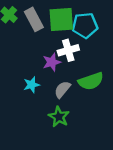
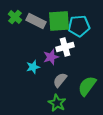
gray rectangle: (34, 19) -> (36, 21), turned -36
green semicircle: (91, 81) -> (87, 86), moved, turned 145
cyan star: (32, 85) -> (33, 67), moved

